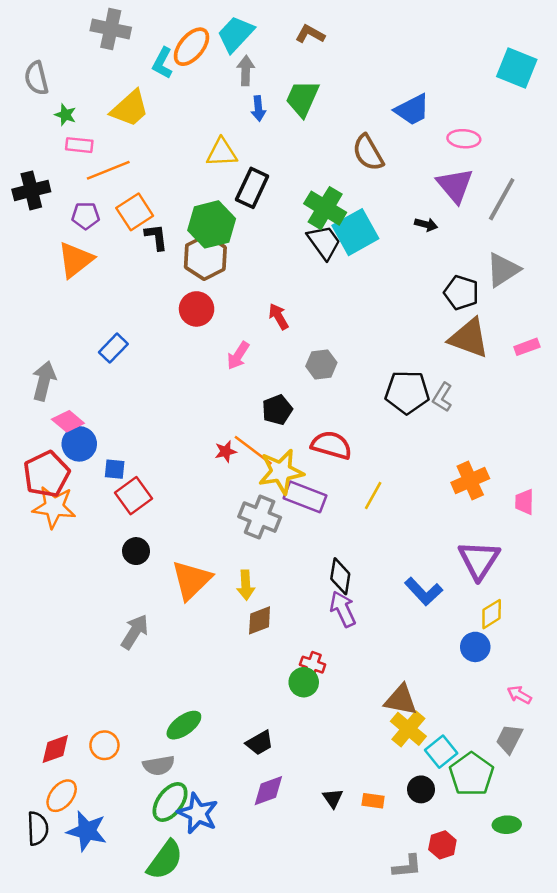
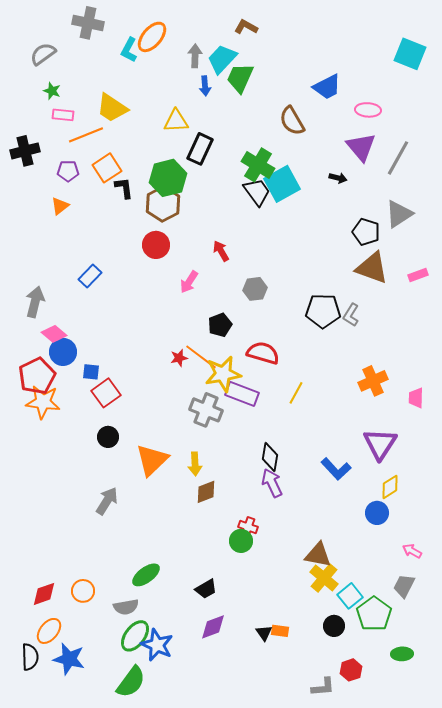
cyan trapezoid: (236, 34) -> (222, 59), moved
gray semicircle: (36, 78) -> (43, 54), moved, turned 68
yellow trapezoid: (130, 108) -> (112, 108), moved, turned 76
orange triangle: (75, 260) -> (60, 206), size x0.6
orange rectangle: (373, 801) -> (280, 631), moved

